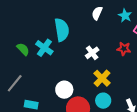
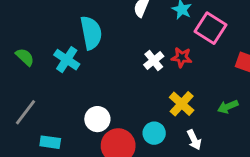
green semicircle: (23, 49) -> (25, 57), moved
white cross: (92, 53) -> (154, 61), moved
yellow cross: (102, 78) -> (182, 104), moved

